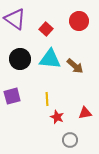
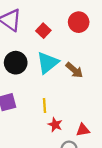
cyan triangle: (50, 59) -> (48, 63), turned -45
red triangle: (85, 113) -> (83, 130), moved

